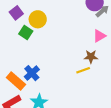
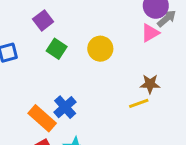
yellow circle: (38, 19) -> (100, 49), moved
pink triangle: (99, 36) -> (150, 33), moved

